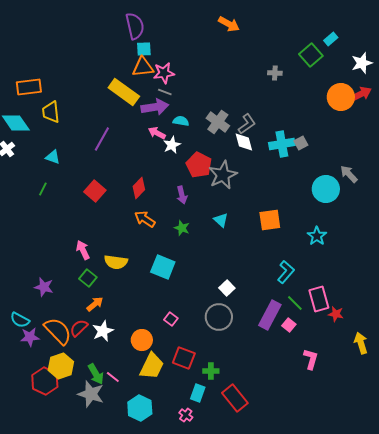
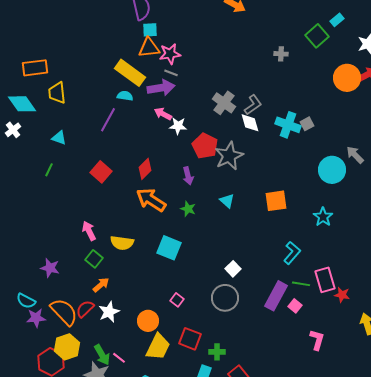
cyan semicircle: (181, 121) -> (125, 96), moved
cyan cross: (282, 144) -> (288, 125), turned 30
white star: (172, 145) -> (178, 126), turned 30
orange arrow: (145, 219) -> (151, 200), size x1.4
green line: (295, 303) -> (301, 284), turned -36

